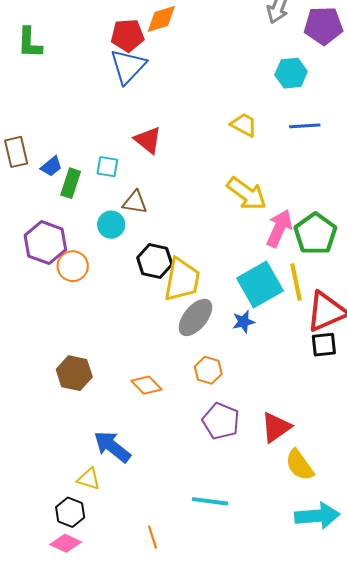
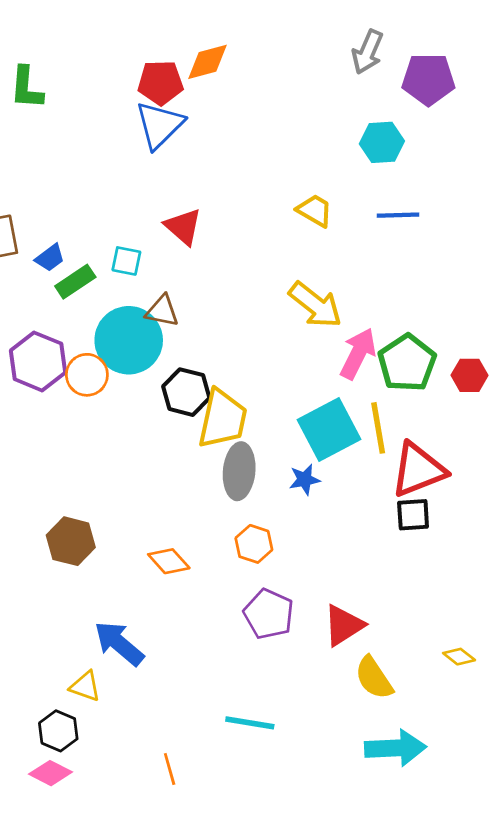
green rectangle: (71, 183) -> (75, 282), turned 36
cyan circle: (111, 225) -> (129, 340), size x1.8
orange circle: (73, 266) -> (87, 375), moved
gray ellipse: (195, 317) -> (239, 471), turned -36

